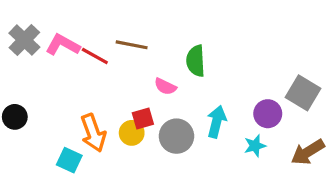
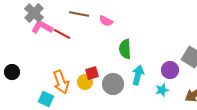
gray cross: (24, 40) -> (34, 13), moved
brown line: (132, 45) -> (79, 14), moved
green semicircle: (196, 61) -> (125, 49), moved
pink semicircle: (165, 86) -> (106, 21), moved

